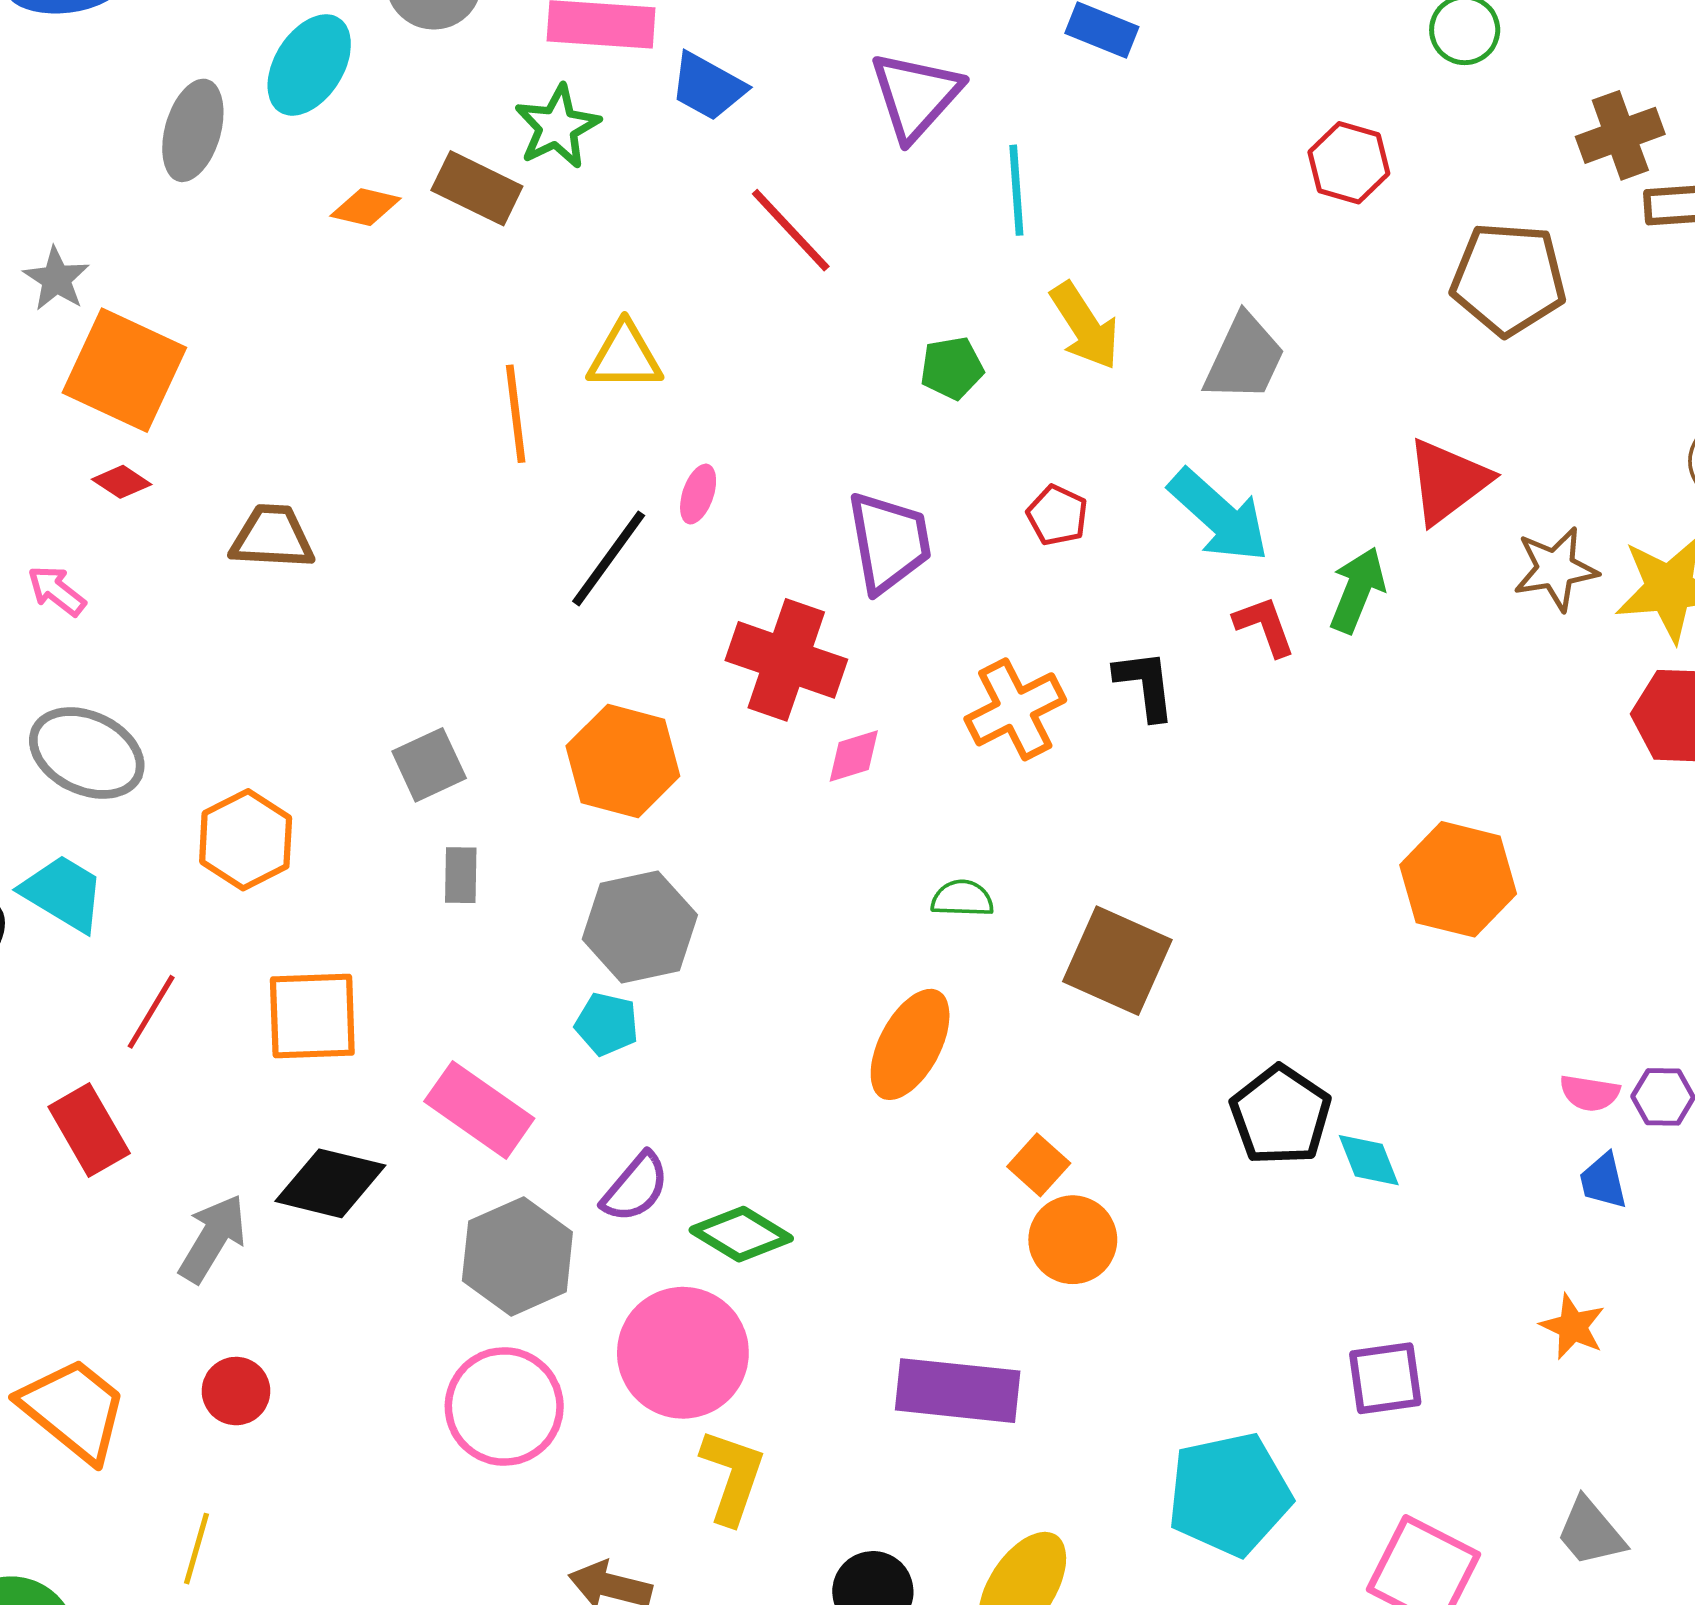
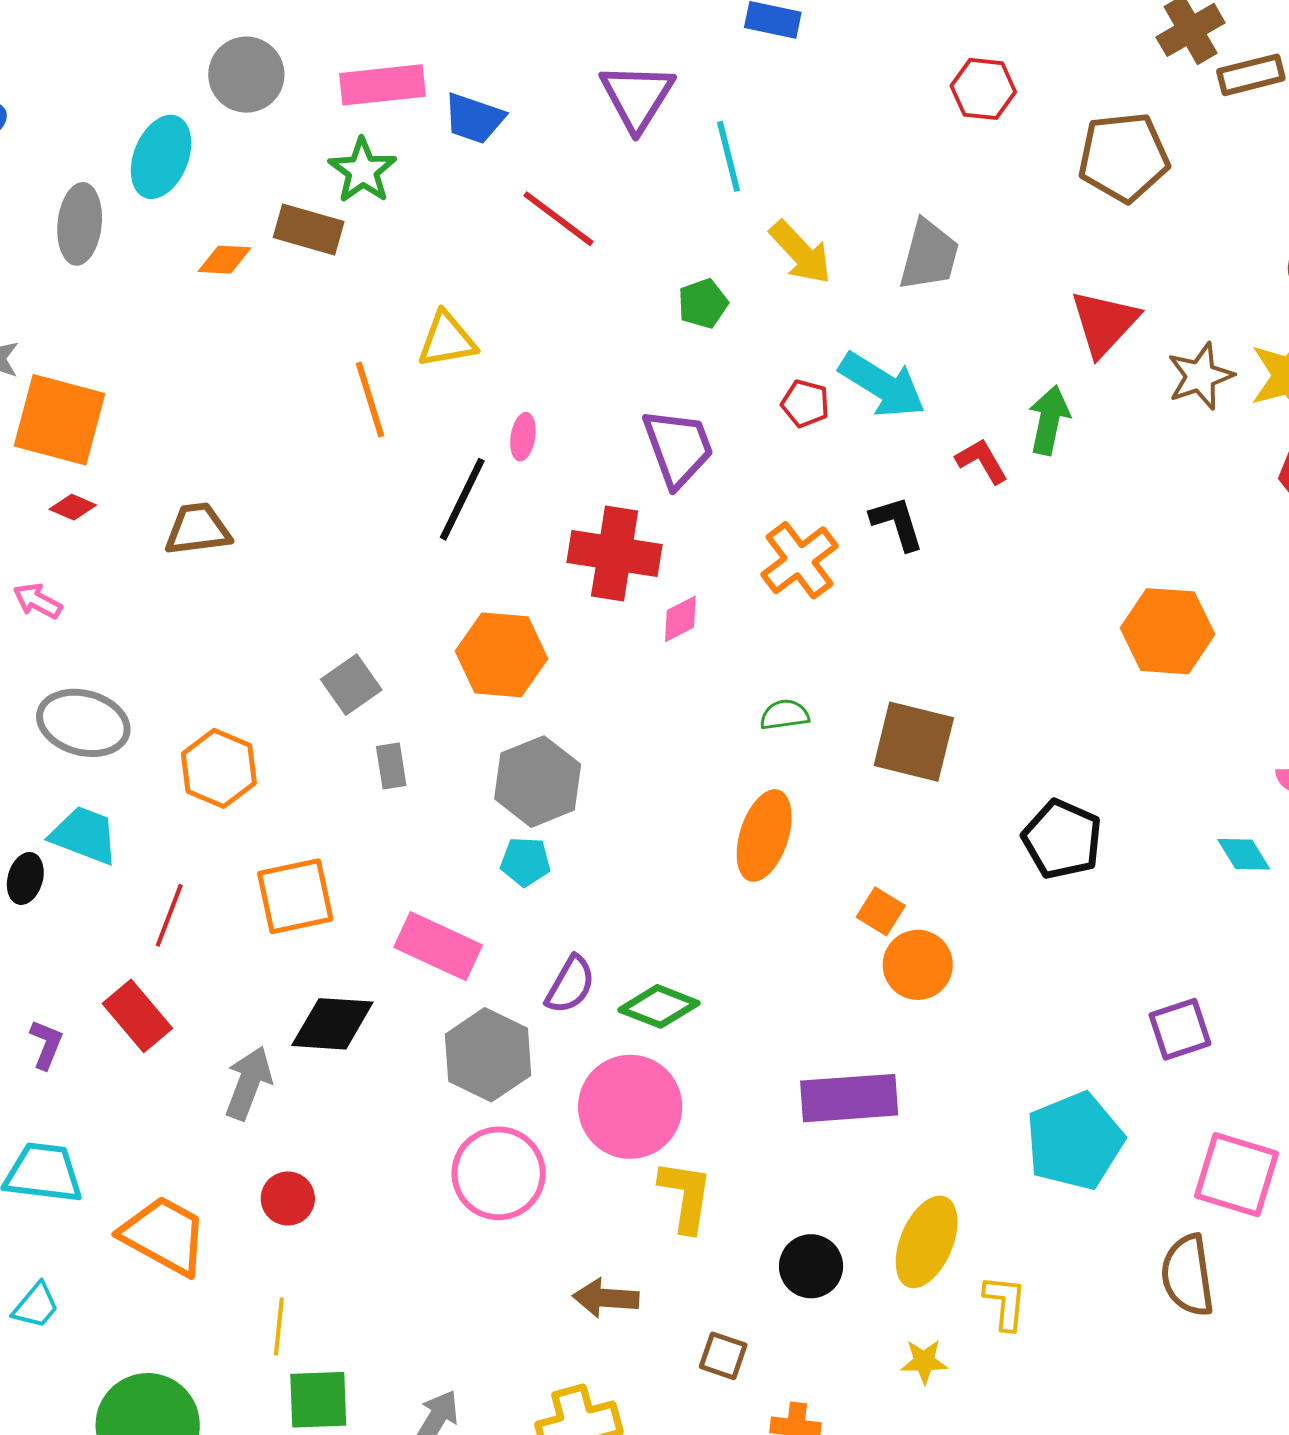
cyan arrow: (1219, 516) -> (882, 385), moved
cyan diamond: (1369, 1160) -> (1244, 854), moved

